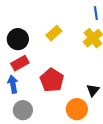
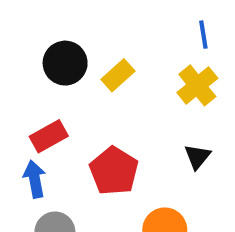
black circle: (18, 39) -> (65, 63), moved
black triangle: (93, 90) -> (197, 157), moved

